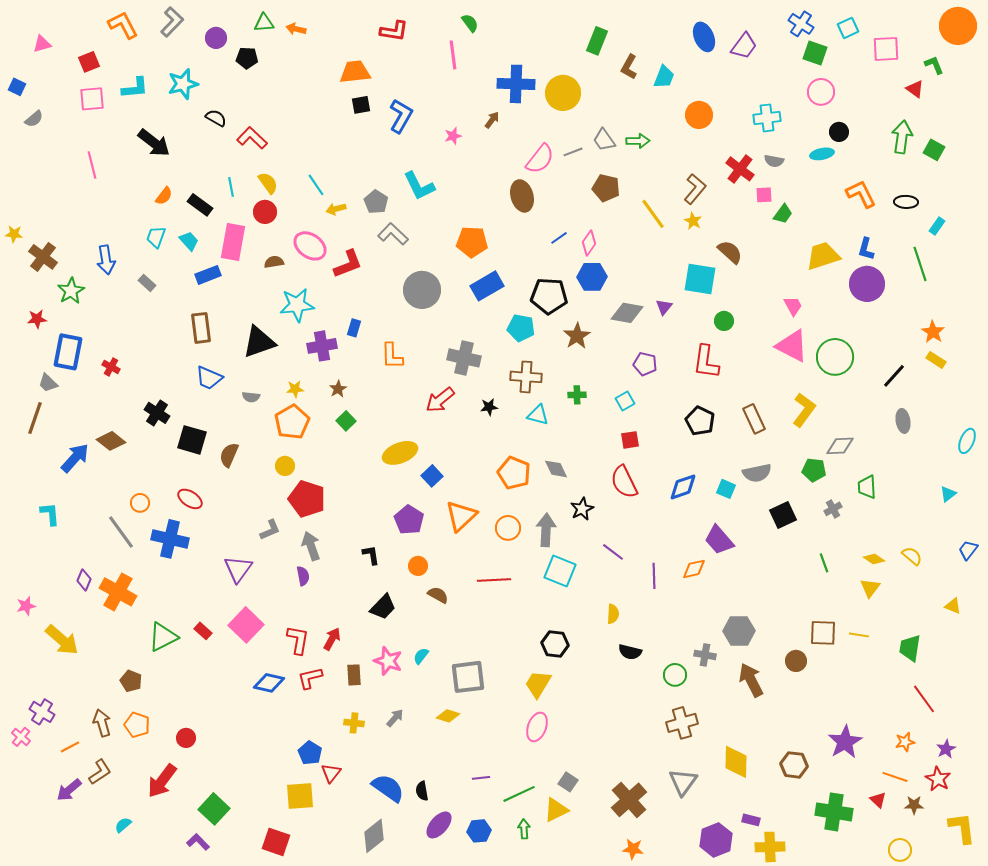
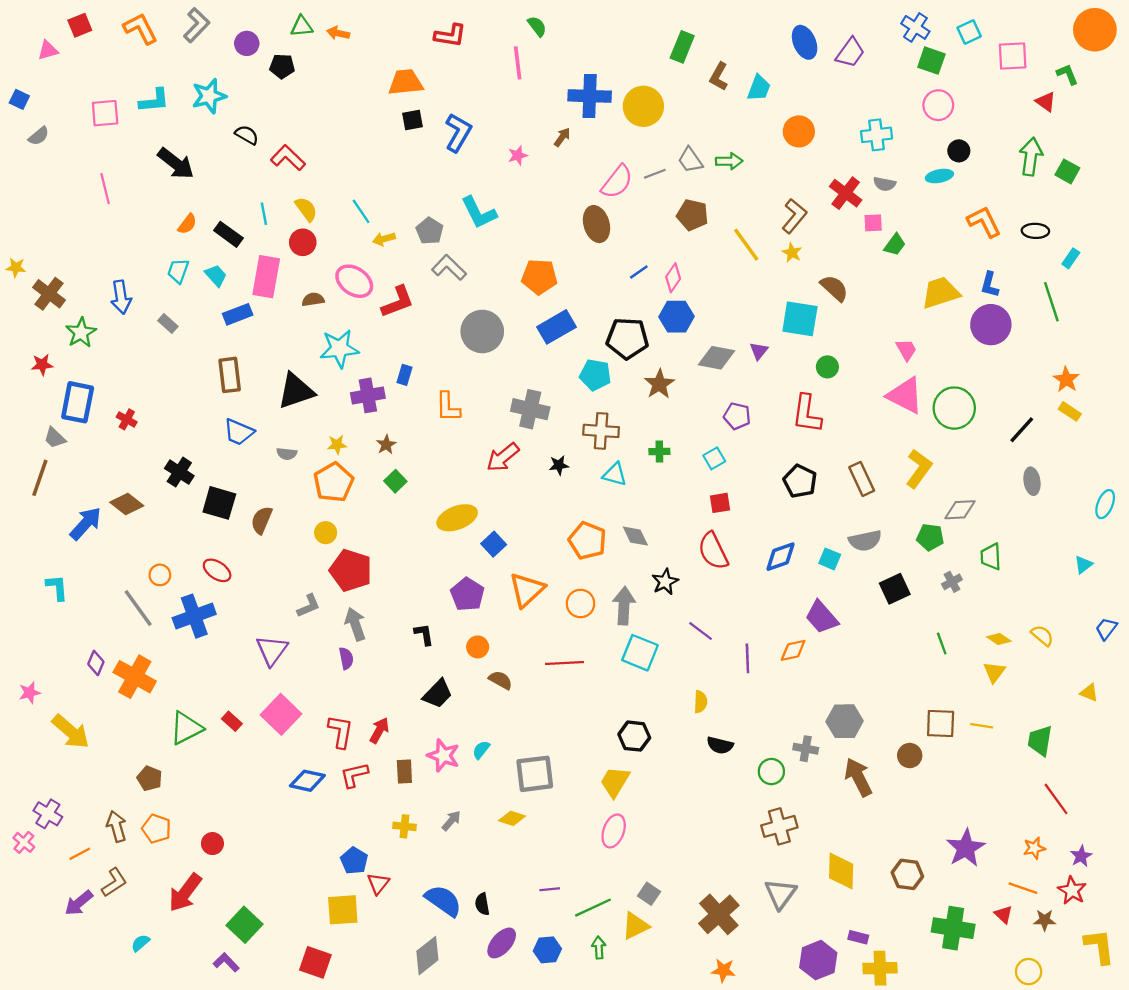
red square: (89, 62) -> (80, 25), moved
blue cross: (170, 539) -> (194, 616), turned -33

